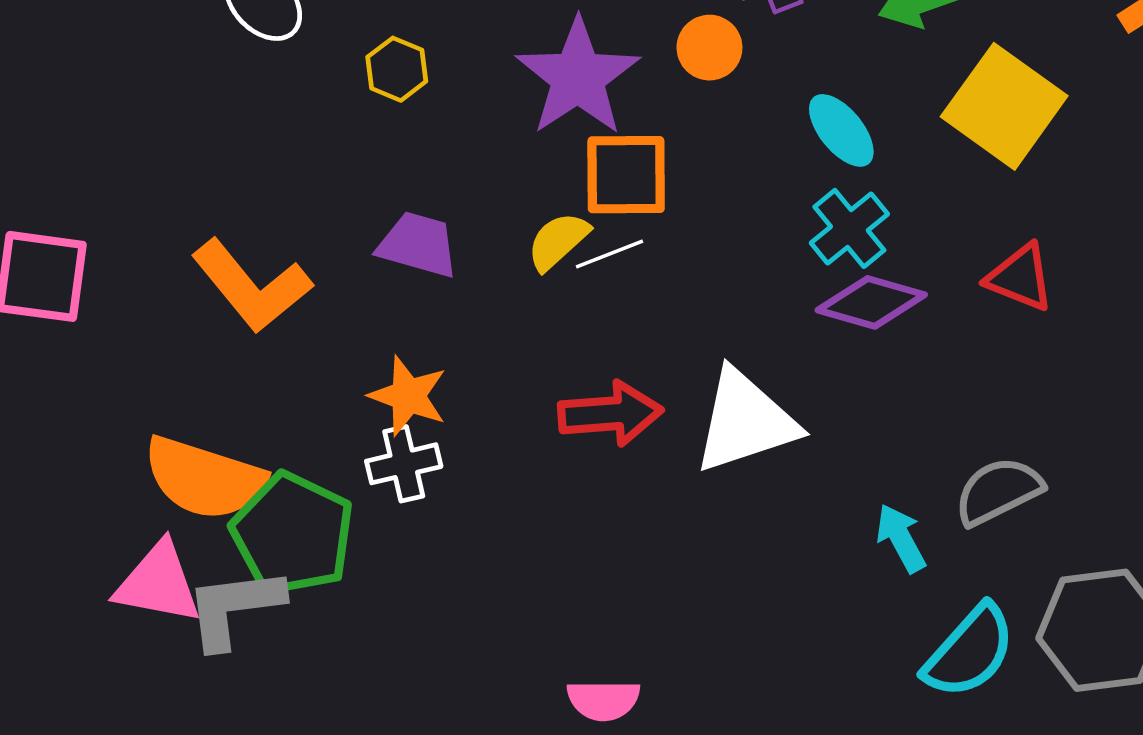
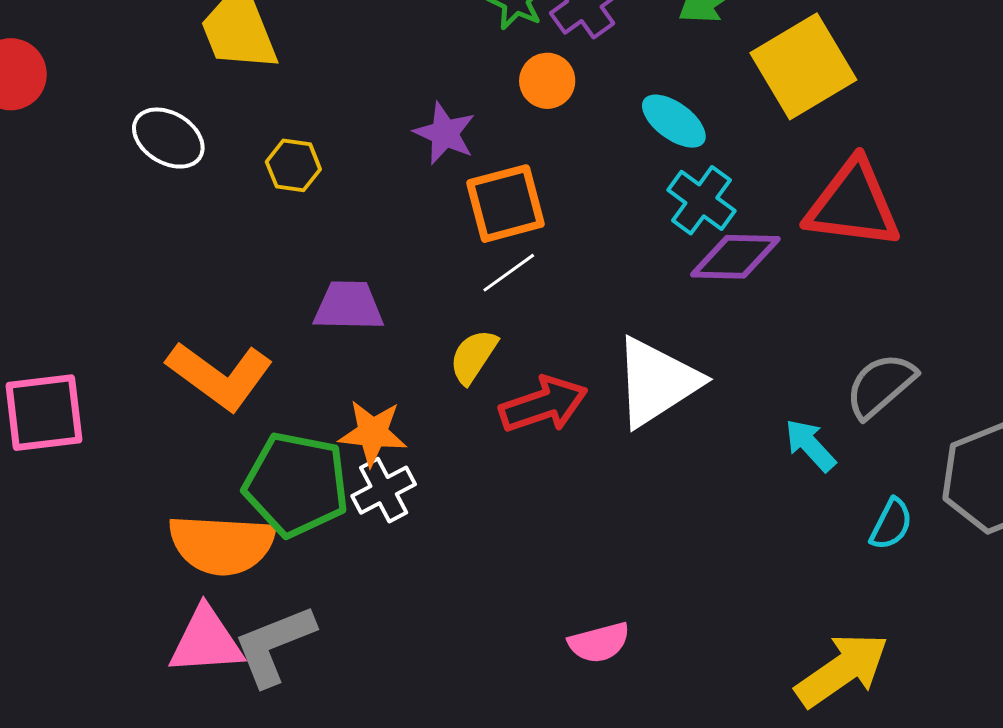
purple star: (578, 77) -> (445, 133), size x0.6
yellow square: (1004, 106) -> (803, 66), turned 38
yellow semicircle: (558, 241) -> (473, 356), moved
red triangle: (1020, 278) -> (853, 204), size x1.6
green pentagon: (293, 534) -> (296, 484), moved
cyan semicircle: (970, 651) -> (891, 524), size x0.6

